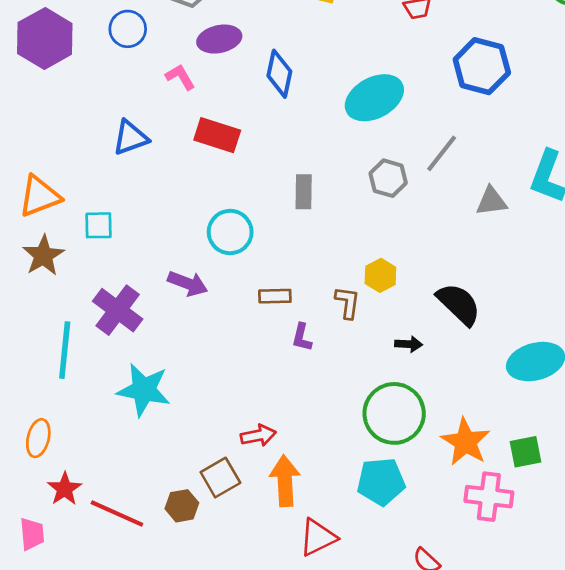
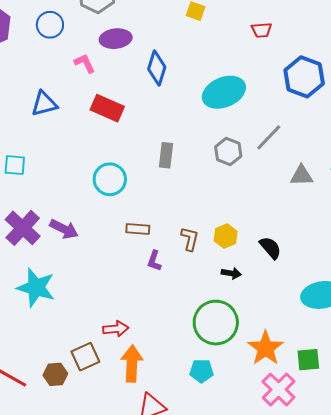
yellow hexagon: (380, 275) -> (226, 236), moved
purple arrow: (188, 283) -> (64, 229), moved
black semicircle: (459, 304) -> (270, 248), size x0.7
cyan pentagon: (381, 482) -> (201, 371), size x0.7
pink cross: (489, 497) -> (279, 390), turned 32

